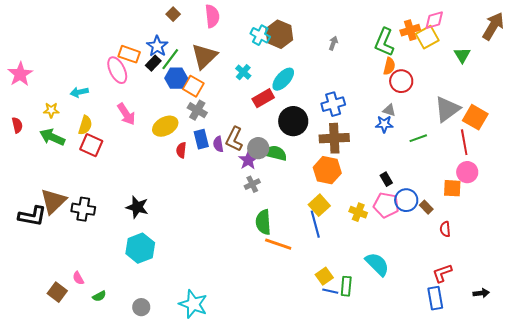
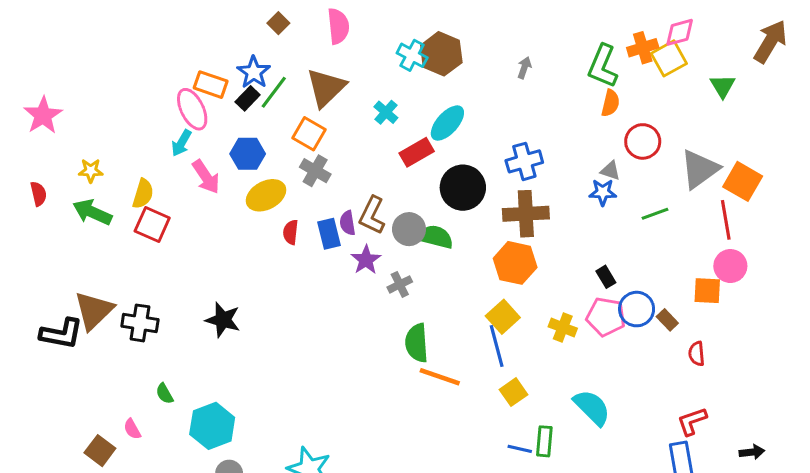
blue hexagon: (176, 78) -> (248, 154), moved
red circle: (401, 81) -> (643, 141), moved
cyan arrow: (79, 92) -> (181, 143), moved, turned -48
blue rectangle: (201, 139) -> (329, 234), moved
purple star: (248, 160) -> (366, 260), moved
cyan hexagon: (140, 248) -> (212, 426), moved
yellow square: (324, 276) -> (514, 392), moved
green semicircle: (99, 296) -> (165, 394), moved, turned 88

